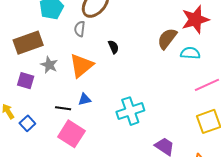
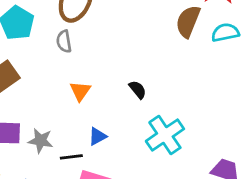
black semicircle: (113, 47) -> (138, 90), moved
gray star: (49, 65) -> (41, 141), moved
orange triangle: (81, 66) -> (80, 91), size x0.6

